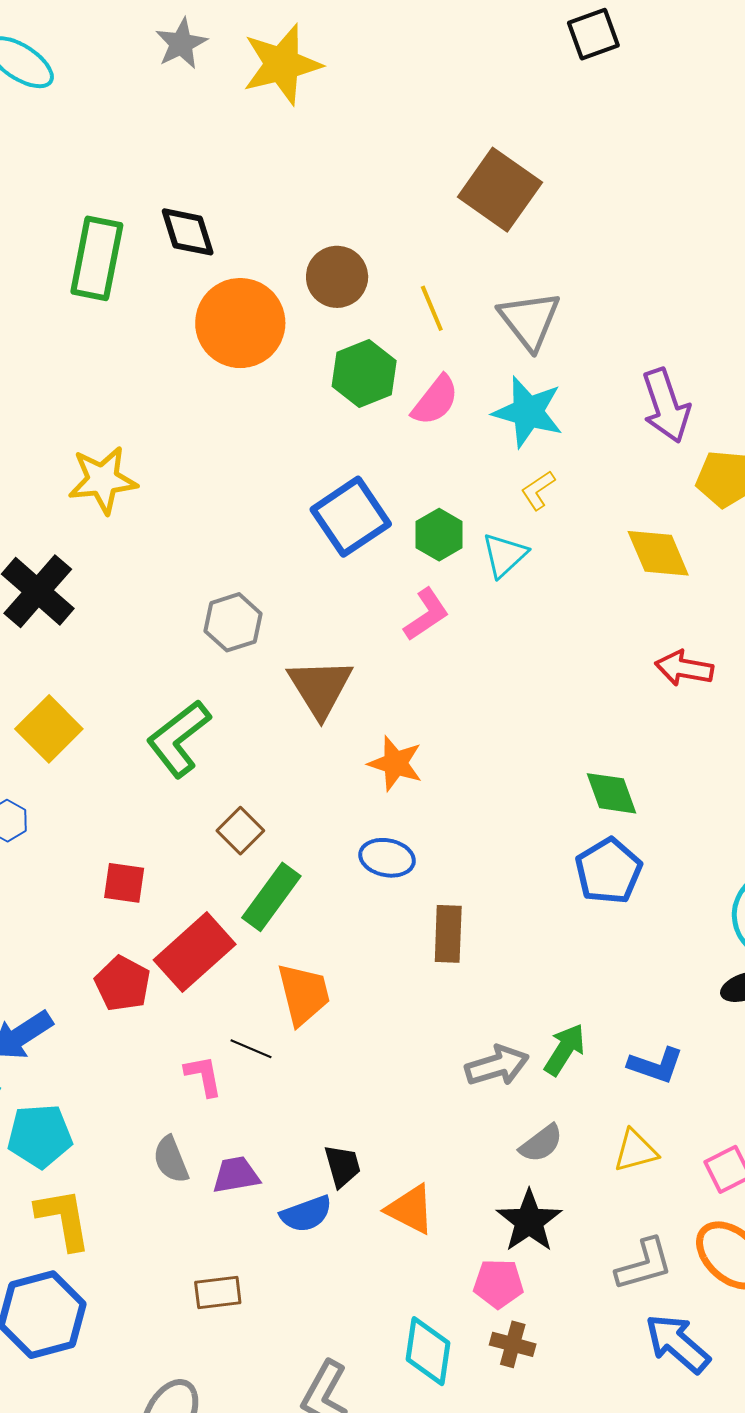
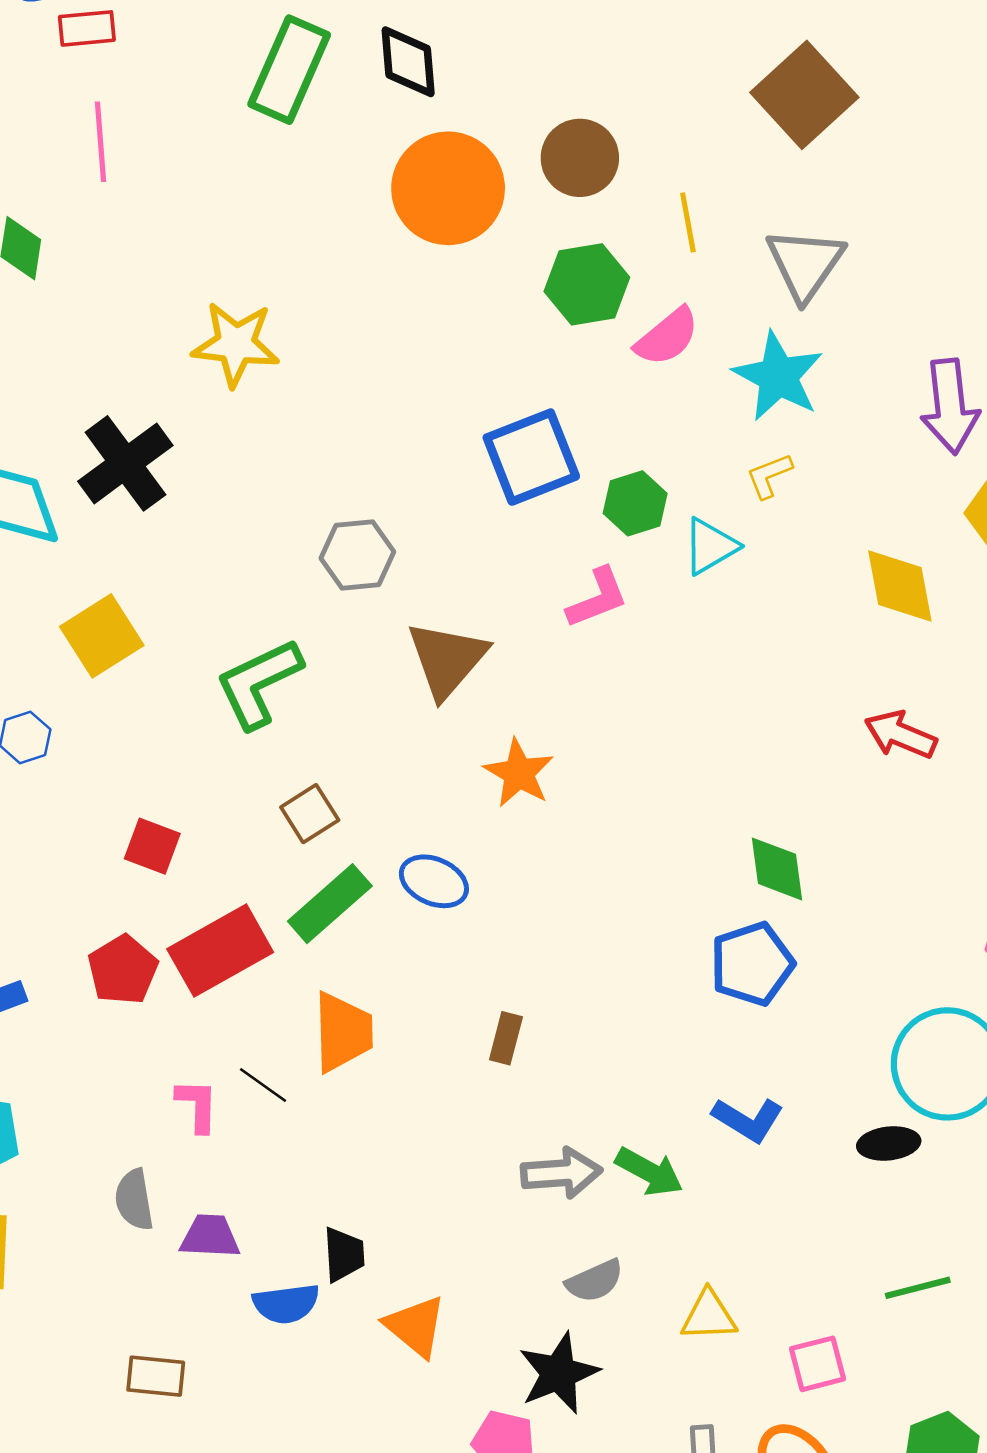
blue ellipse: (387, 858) -> (434, 881), moved
brown rectangle: (448, 934) -> (506, 1038), moved, size x0.7
green arrow: (565, 1050) -> (649, 1172), turned 74
blue L-shape: (656, 1065) -> (748, 1120), moved

